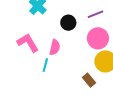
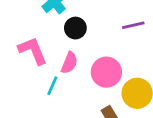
black circle: (68, 23) -> (75, 28), moved
pink circle: (98, 38) -> (106, 72), moved

